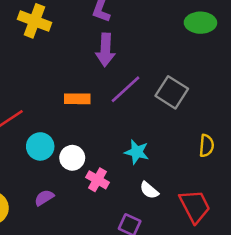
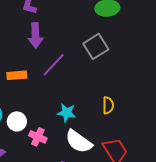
gray square: (172, 92) -> (96, 46), moved, turned 30
yellow semicircle: (207, 146) -> (108, 105), moved
white semicircle: (149, 190) -> (79, 141), size x1.8

